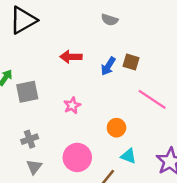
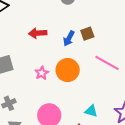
brown square: (131, 62) -> (87, 34), turned -32
orange circle: (116, 128) -> (68, 70), moved, size x1.5

